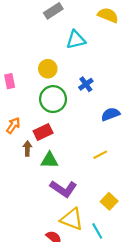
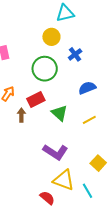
yellow circle: (48, 69) -> (51, 37), moved
blue semicircle: (110, 114) -> (87, 88), moved
green triangle: (49, 160) -> (59, 113), moved, turned 42

